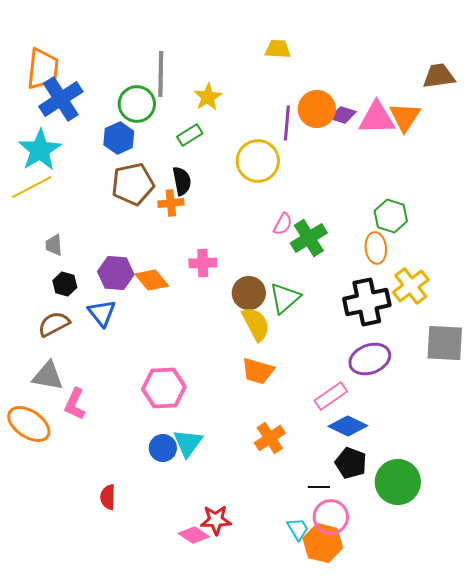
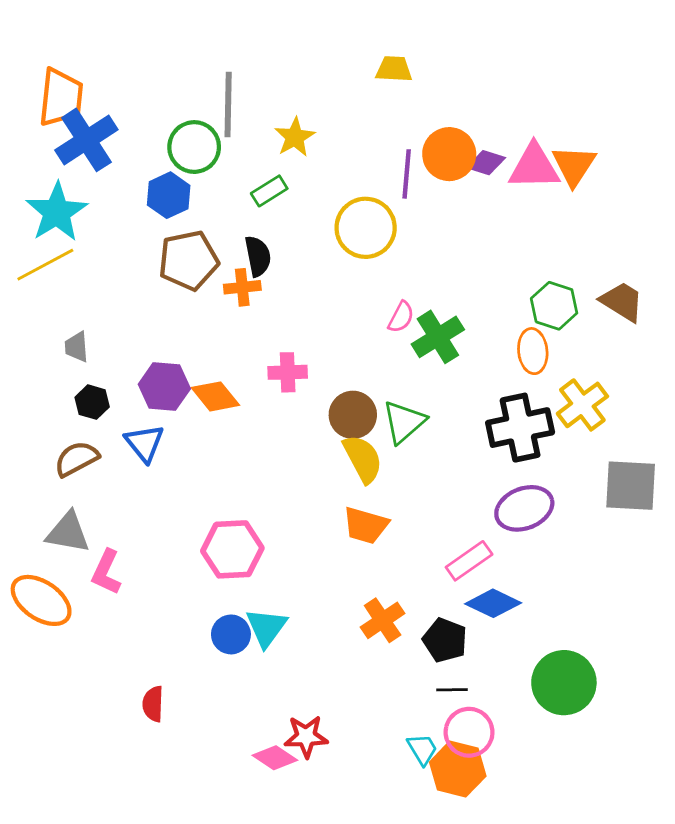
brown trapezoid: (439, 76) -> (622, 301), moved, turned 40
black pentagon: (351, 463) -> (445, 640), moved

